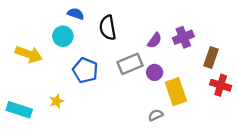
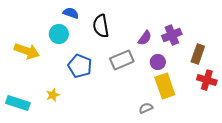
purple circle: (155, 72) -> (158, 62), moved

